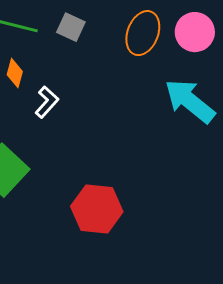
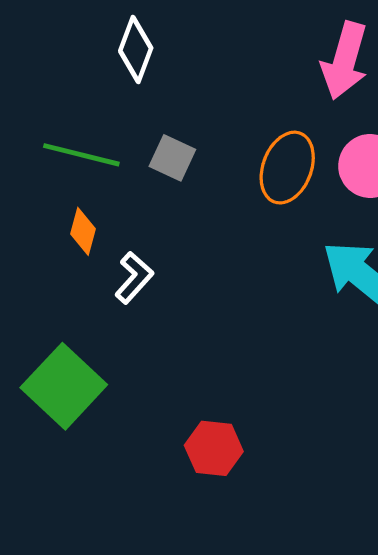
red hexagon: (97, 209) -> (214, 448), size x0.7

